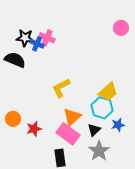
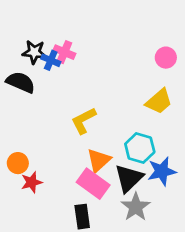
pink circle: (121, 28) -> (166, 58), moved
yellow trapezoid: (108, 92) -> (159, 101), moved
blue star: (118, 125) -> (162, 171), size x1.5
red star: (34, 129) -> (32, 182), moved
black triangle: (94, 130) -> (129, 178), size x1.6

